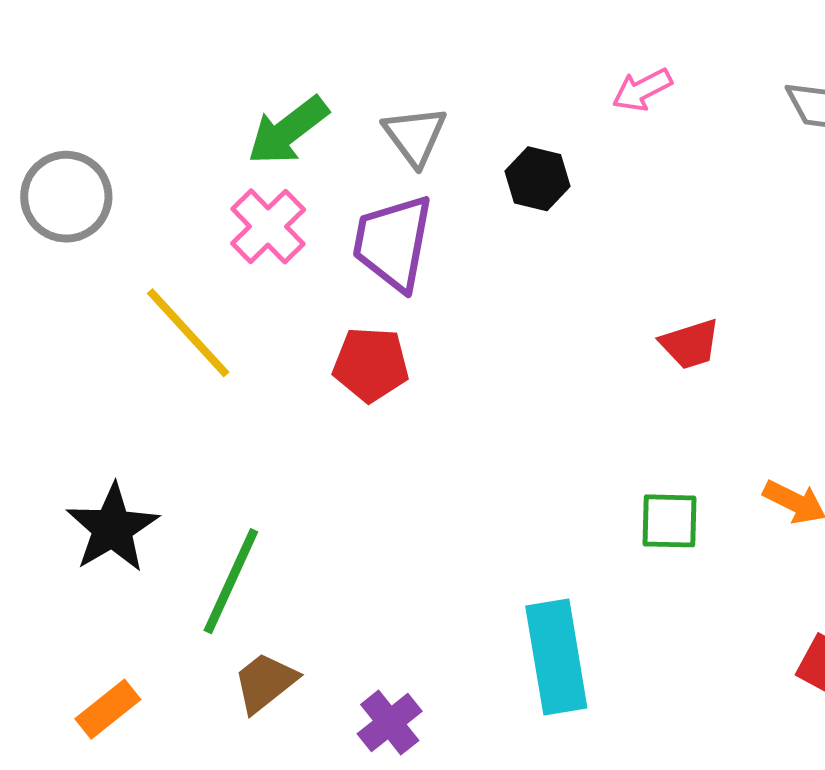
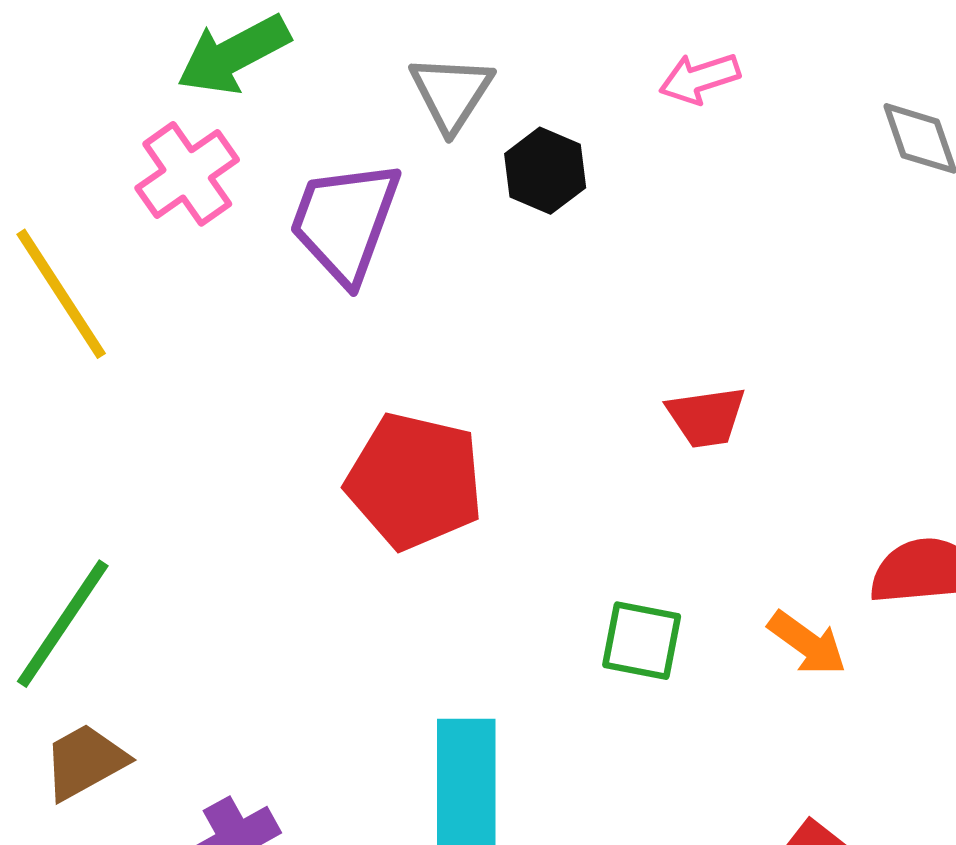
gray triangle: (415, 136) -> (451, 93), moved
red pentagon: (371, 364) -> (415, 481), moved, size x1.4

